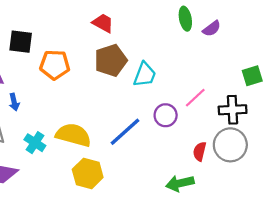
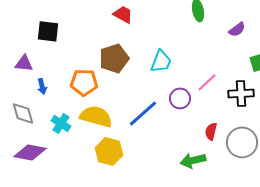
purple semicircle: (212, 29) -> (237, 29), moved
brown pentagon: (111, 60) -> (114, 58), moved
orange pentagon: (55, 65) -> (84, 82), moved
gray circle: (230, 145) -> (242, 142), moved

